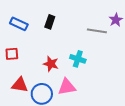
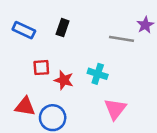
red square: (12, 54) -> (41, 68), moved
pink triangle: (67, 87) -> (115, 109), moved, turned -42

